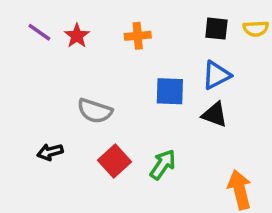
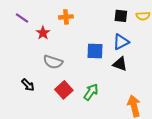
red star: (77, 36) -> (43, 33), moved
orange cross: (138, 36) -> (66, 17), moved
black arrow: (50, 152) -> (28, 85), turned -120

